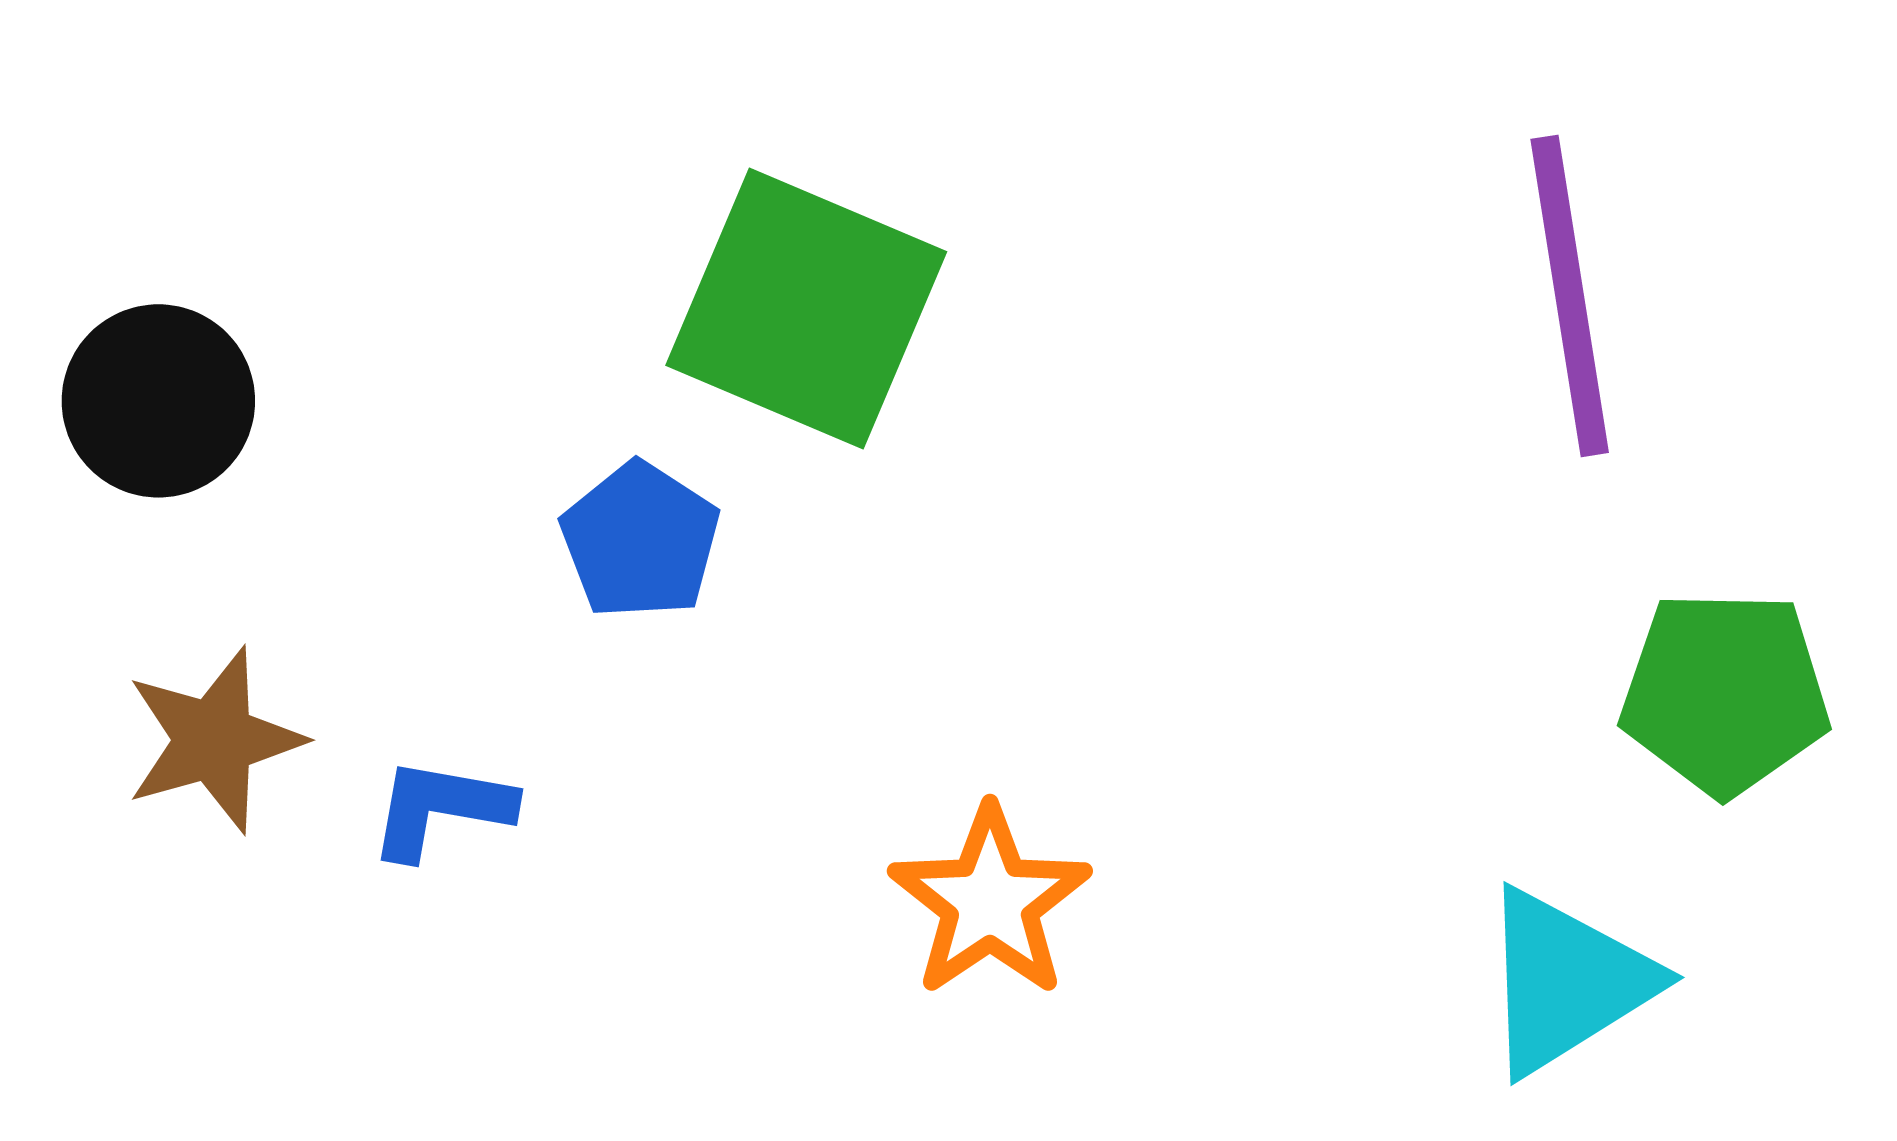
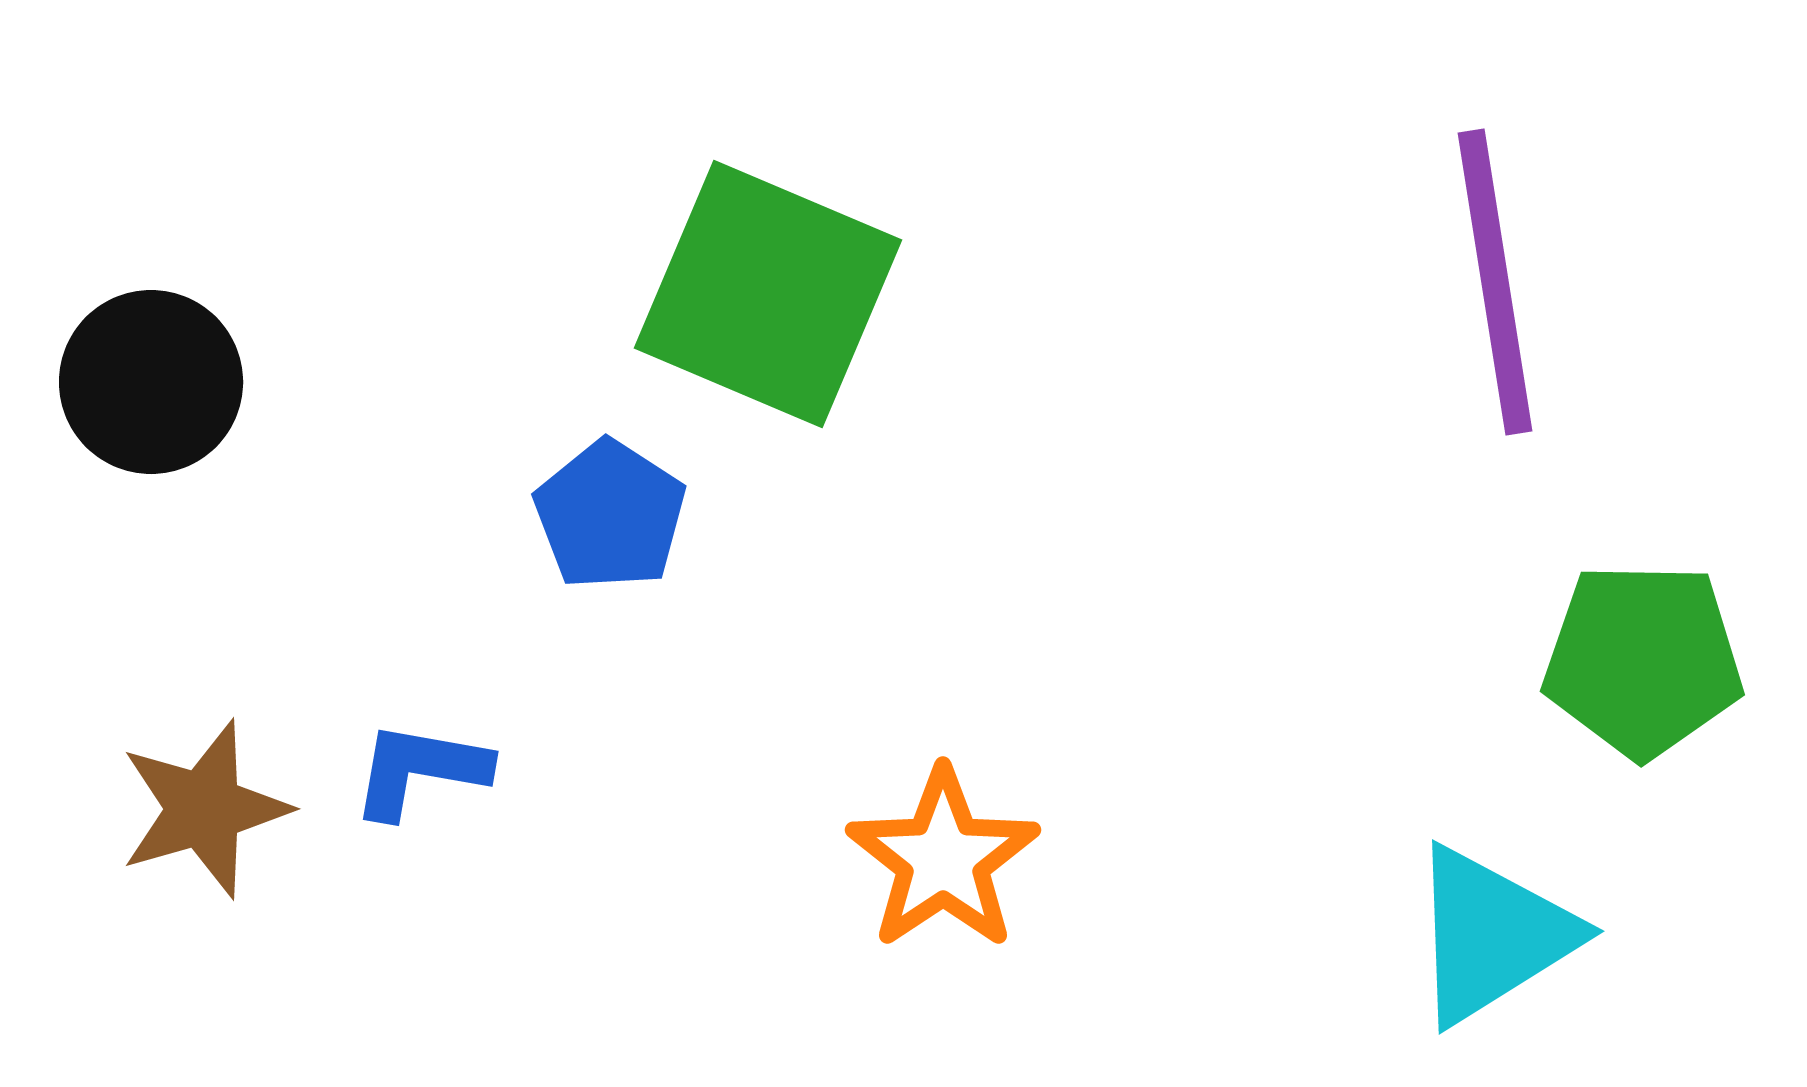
brown star: (214, 740) -> (204, 809), moved

